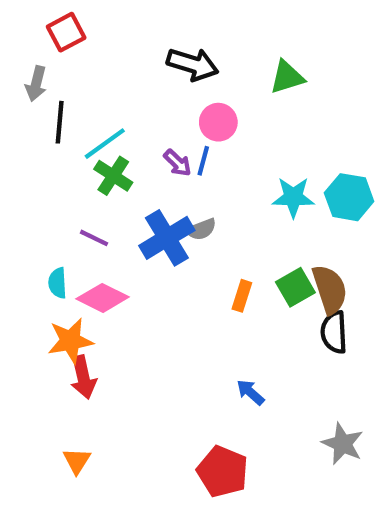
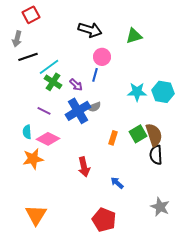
black line: (60, 122) -> (28, 57), turned 66
purple arrow: (178, 163) -> (76, 85), moved
red arrow: (83, 377) -> (84, 167), moved
orange triangle: (77, 461) -> (36, 215), size x1.6

